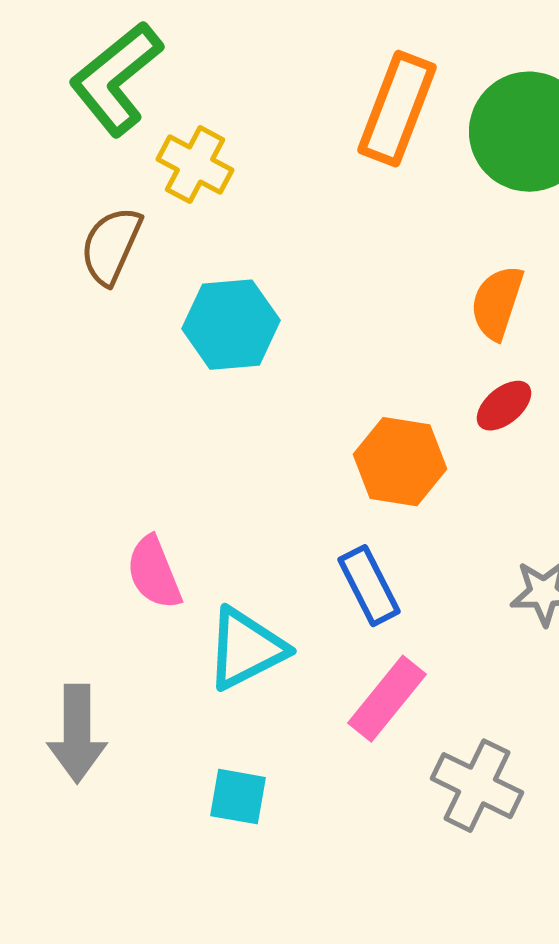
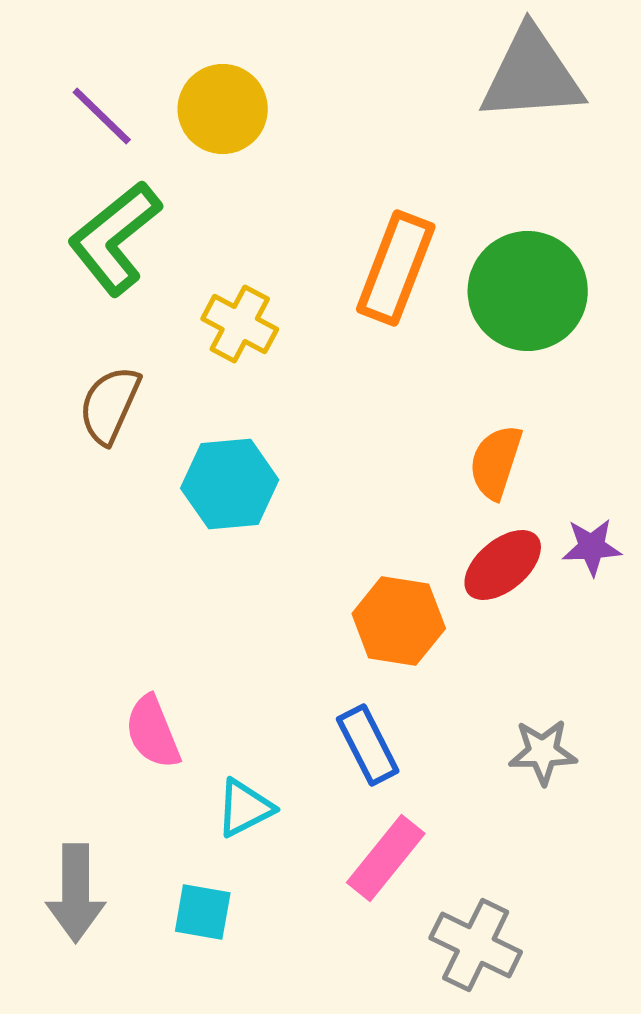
yellow cross: (195, 165) -> (240, 324), moved
red ellipse: (504, 406) -> (503, 565), size x1.4
cyan triangle: (246, 649) -> (245, 808), size x0.7
cyan square: (238, 797) -> (203, 912), moved

